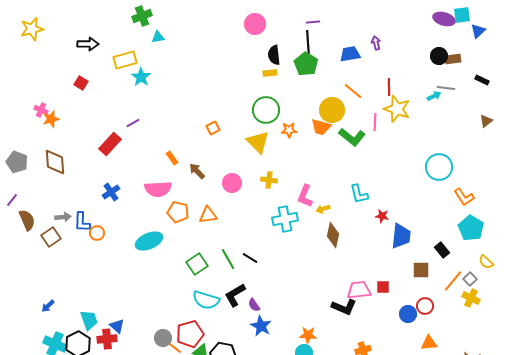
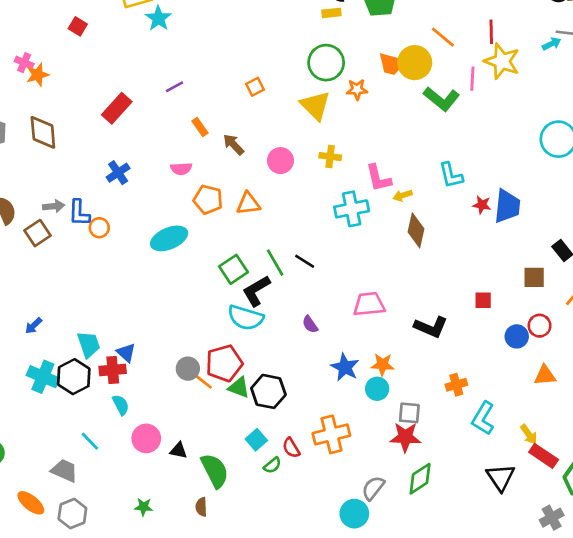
purple line: (133, 123) -> (174, 87), moved
orange trapezoid: (321, 127) -> (392, 64), moved
pink semicircle: (158, 189) -> (181, 169), size x0.6
pink L-shape: (305, 196) -> (378, 178), turned -35
blue trapezoid: (401, 236) -> (507, 206), moved
pink trapezoid: (359, 290) -> (369, 304), moved
black L-shape: (235, 295) -> (256, 291), moved
blue star: (261, 326) -> (345, 367), moved

